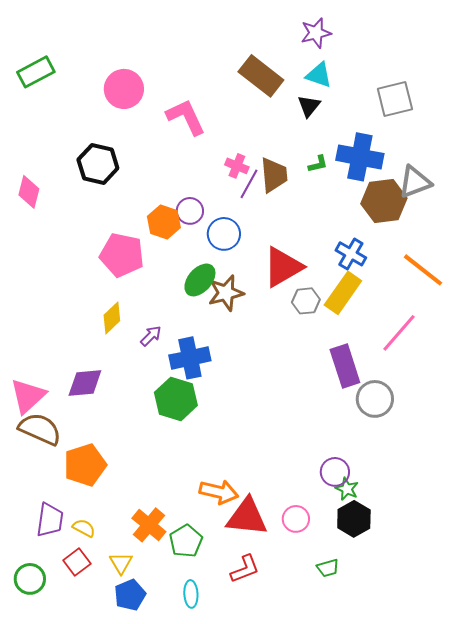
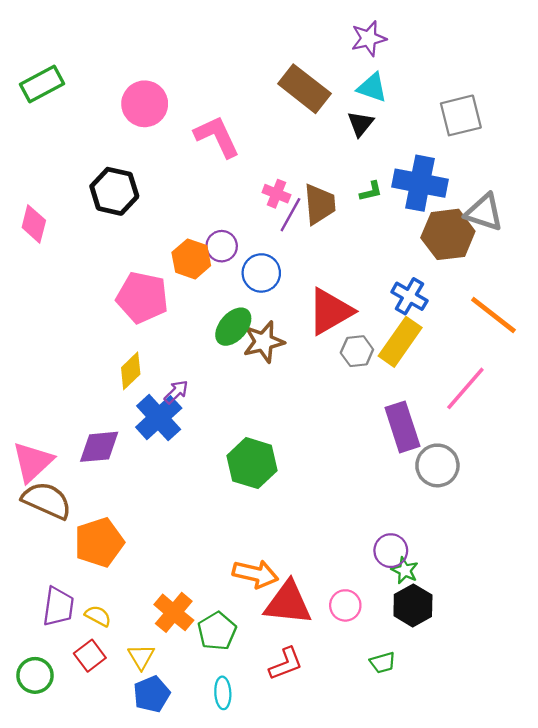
gray triangle: (415, 182) -> (484, 212), turned 39
blue cross: (190, 358) -> (159, 418), moved, turned -30
green hexagon: (176, 399) -> (252, 463), moved

